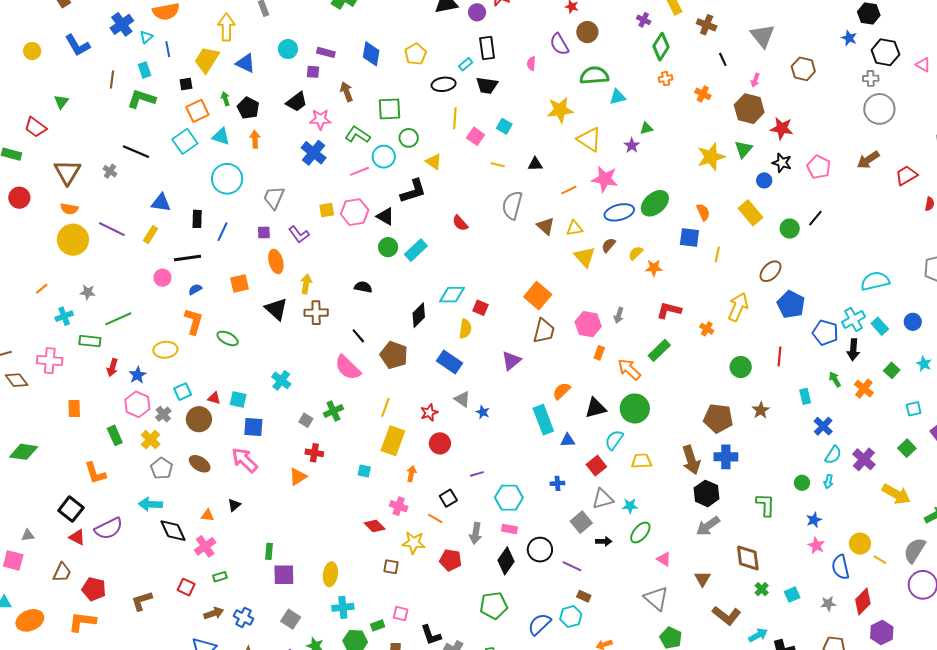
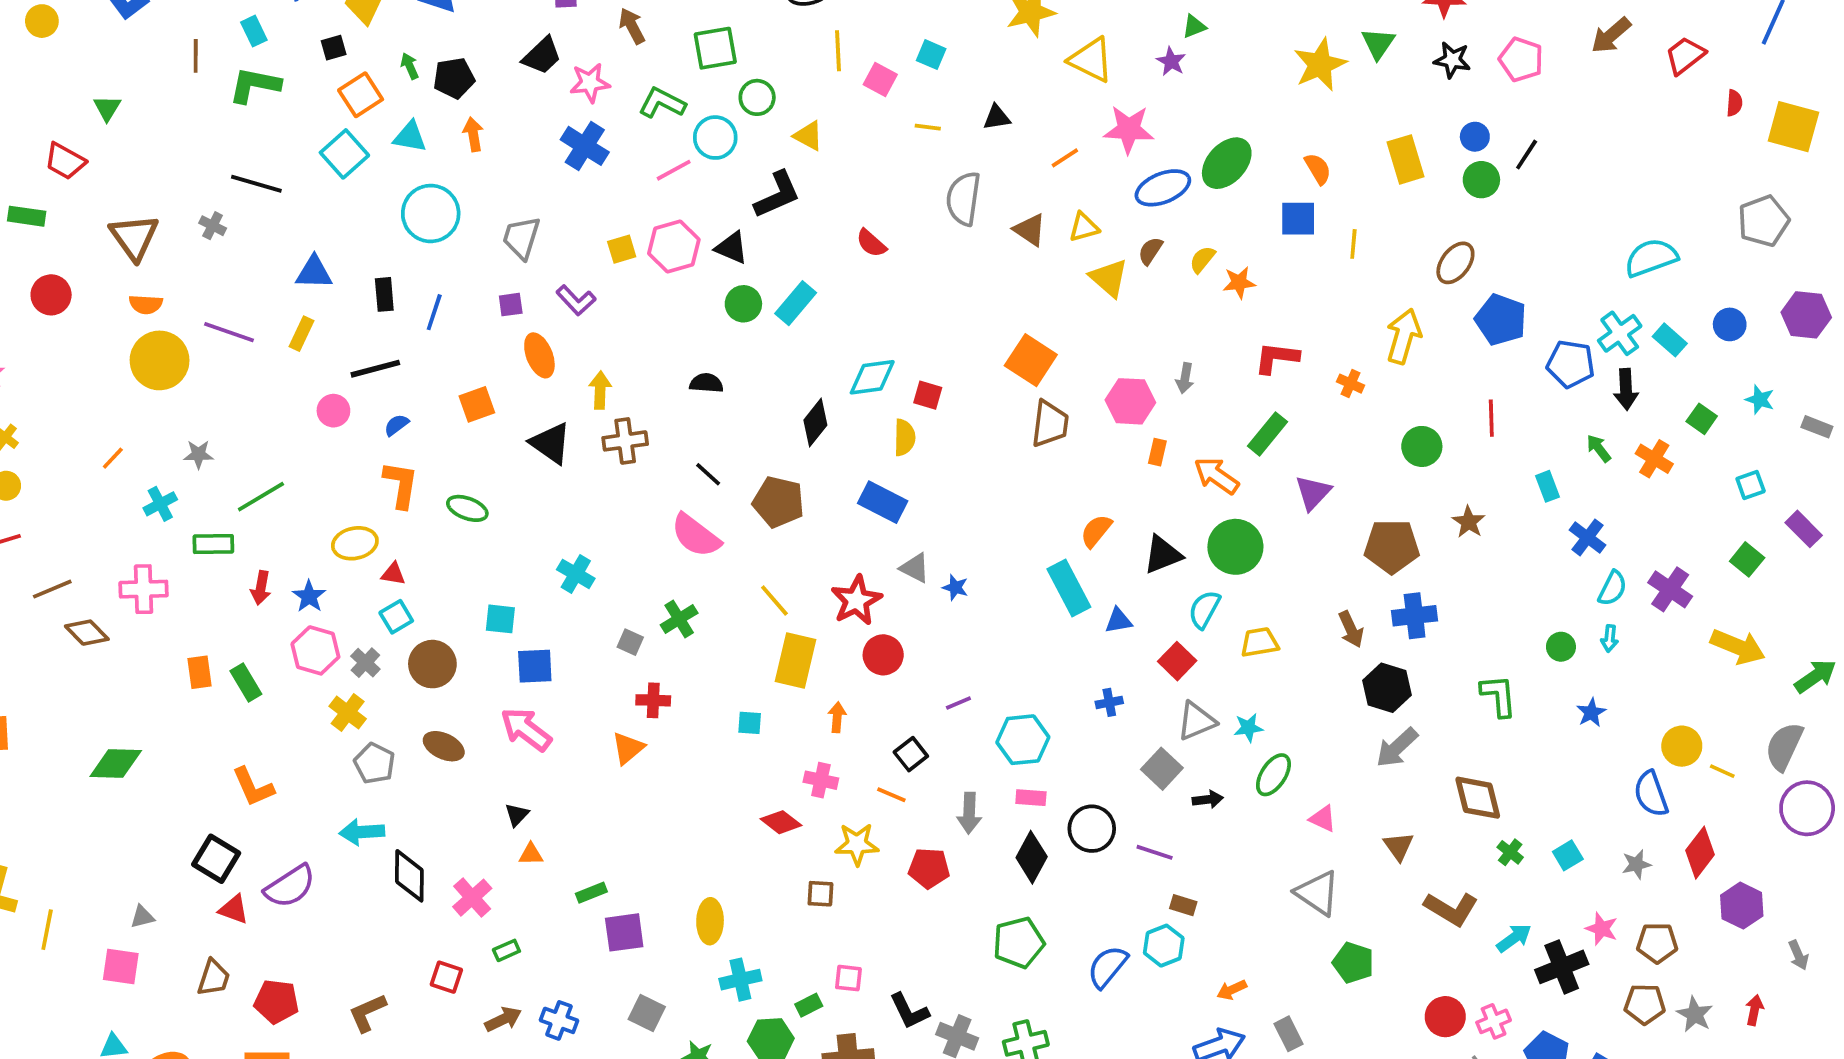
black pentagon: (248, 108) -> (454, 78), turned -30
blue circle: (764, 180) -> (1475, 137), moved
yellow rectangle: (750, 213) -> (1405, 159), turned 30
purple triangle: (511, 361) -> (1313, 493), moved
red triangle: (214, 398) -> (393, 574), moved
yellow line: (385, 407) -> (774, 600), turned -54
red star: (429, 413) -> (856, 600), size x1.5
green rectangle: (115, 435) -> (246, 682), moved
brown arrow: (691, 460) -> (1351, 629), size x0.7
orange triangle: (207, 515) -> (531, 854), moved
black diamond: (173, 531) -> (409, 876), turned 32
pink star: (816, 545) -> (1602, 929), moved
green rectangle: (269, 551) -> (591, 893), turned 70

